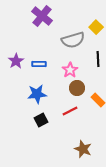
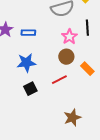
pink star: (70, 70) -> (69, 37), moved
brown star: (83, 149) -> (72, 118), turned 30

